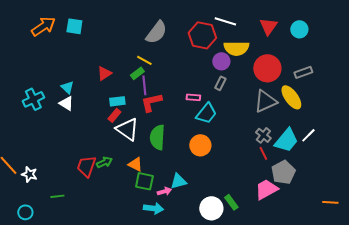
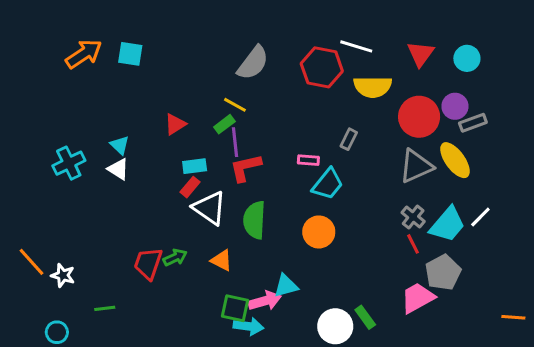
purple circle: (221, 61) -> (455, 106), moved
green square: (144, 181) -> (235, 308), moved
pink arrow: (164, 191) -> (265, 301), size x1.5

